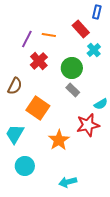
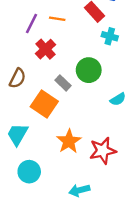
cyan cross: (94, 50) -> (110, 36), turned -32
green circle: (72, 68) -> (89, 70), moved
gray rectangle: (73, 90) -> (63, 83), moved
red star: (88, 125) -> (103, 151), moved

